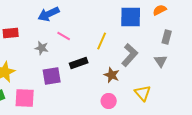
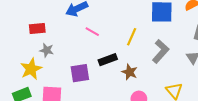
gray star: (42, 48) -> (47, 50), moved
brown star: (112, 75) -> (130, 72), moved

